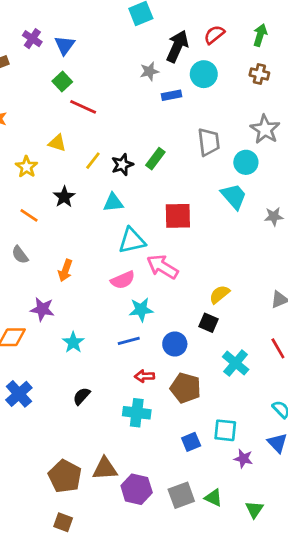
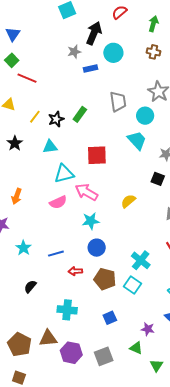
red semicircle: (214, 35) -> (119, 12), moved
yellow semicircle: (219, 294) -> (128, 201), moved
cyan star: (141, 310) -> (91, 221), moved
black square: (208, 323) -> (158, 179), moved
blue line: (129, 341) -> (56, 254), moved
cyan cross: (137, 413) -> (67, 310), moved
cyan square: (225, 430) -> (132, 285), moved, turned 30
green triangle: (213, 498) -> (136, 348), moved

